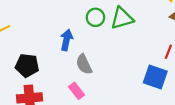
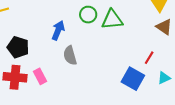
pink rectangle: (76, 91) -> (40, 76), moved

